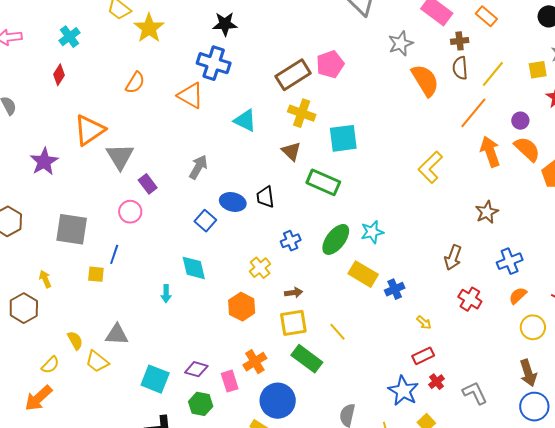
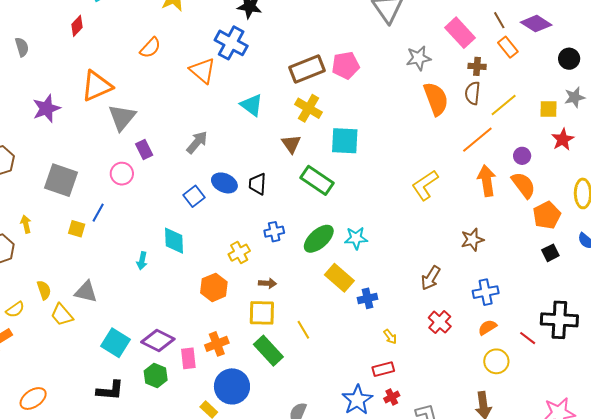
purple diamond: (196, 369) -> (158, 341), size x1.4

